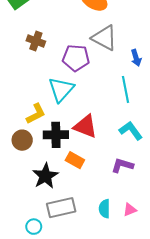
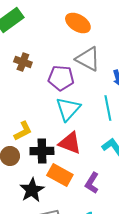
cyan triangle: (61, 89) -> (68, 109), moved
orange rectangle: (75, 160) -> (60, 175), size x1.4
purple L-shape: (122, 165) -> (92, 183), moved, turned -75

